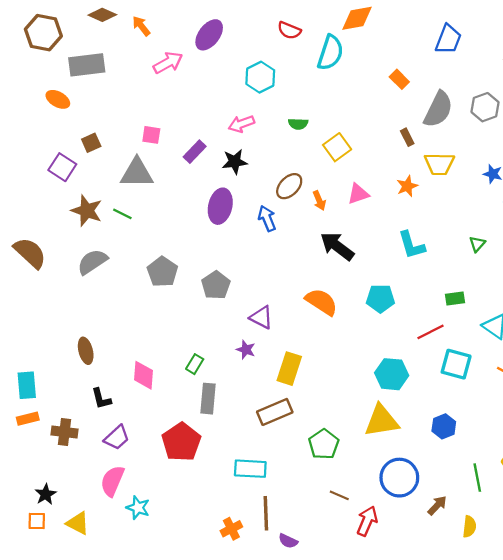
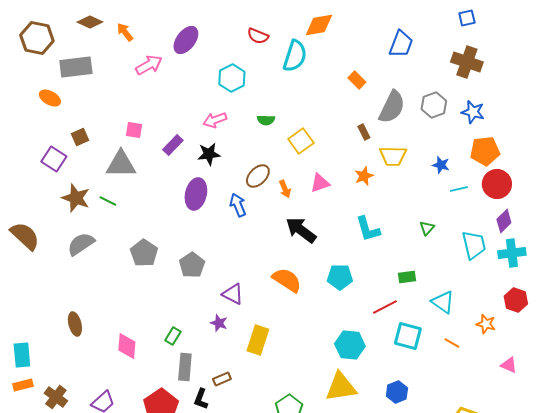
black L-shape: (101, 399) -> (201, 399), moved, turned 35
brown rectangle: (275, 412) -> (222, 379), moved, size x0.6
brown cross: (65, 432) -> (56, 397), turned 30

